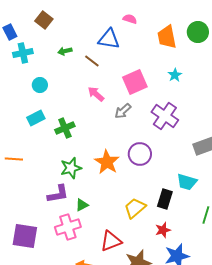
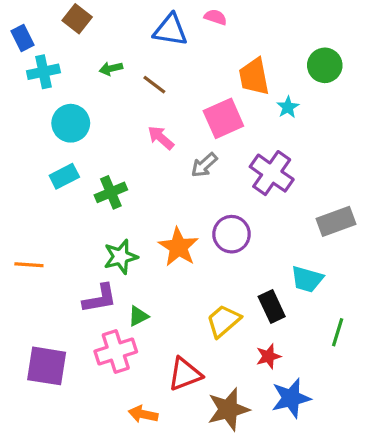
green circle: (198, 32) -> (325, 65), moved
orange trapezoid: (167, 37) -> (254, 77), moved
blue triangle: (109, 39) -> (170, 30), moved
cyan circle: (40, 85) -> (71, 123), size x1.5
orange line: (14, 159) -> (29, 265), moved
black rectangle: (165, 199) -> (272, 306), turned -42

